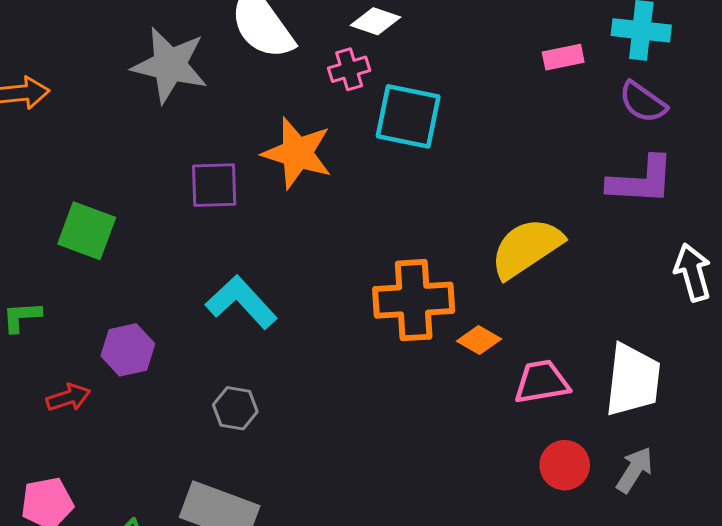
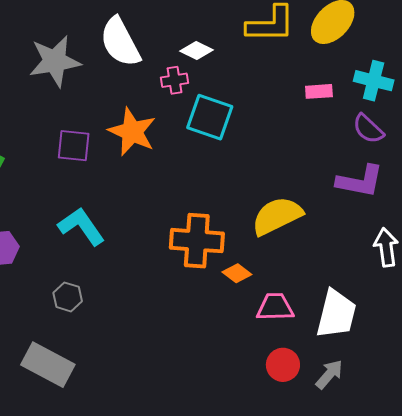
gray star: (170, 65) -> (55, 61), turned -30

